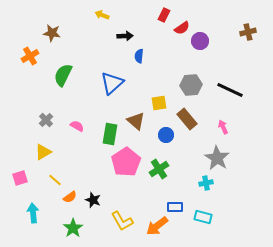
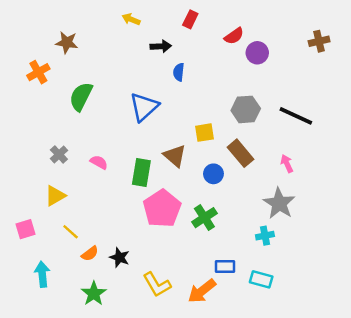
red rectangle: (164, 15) -> (190, 19), moved

